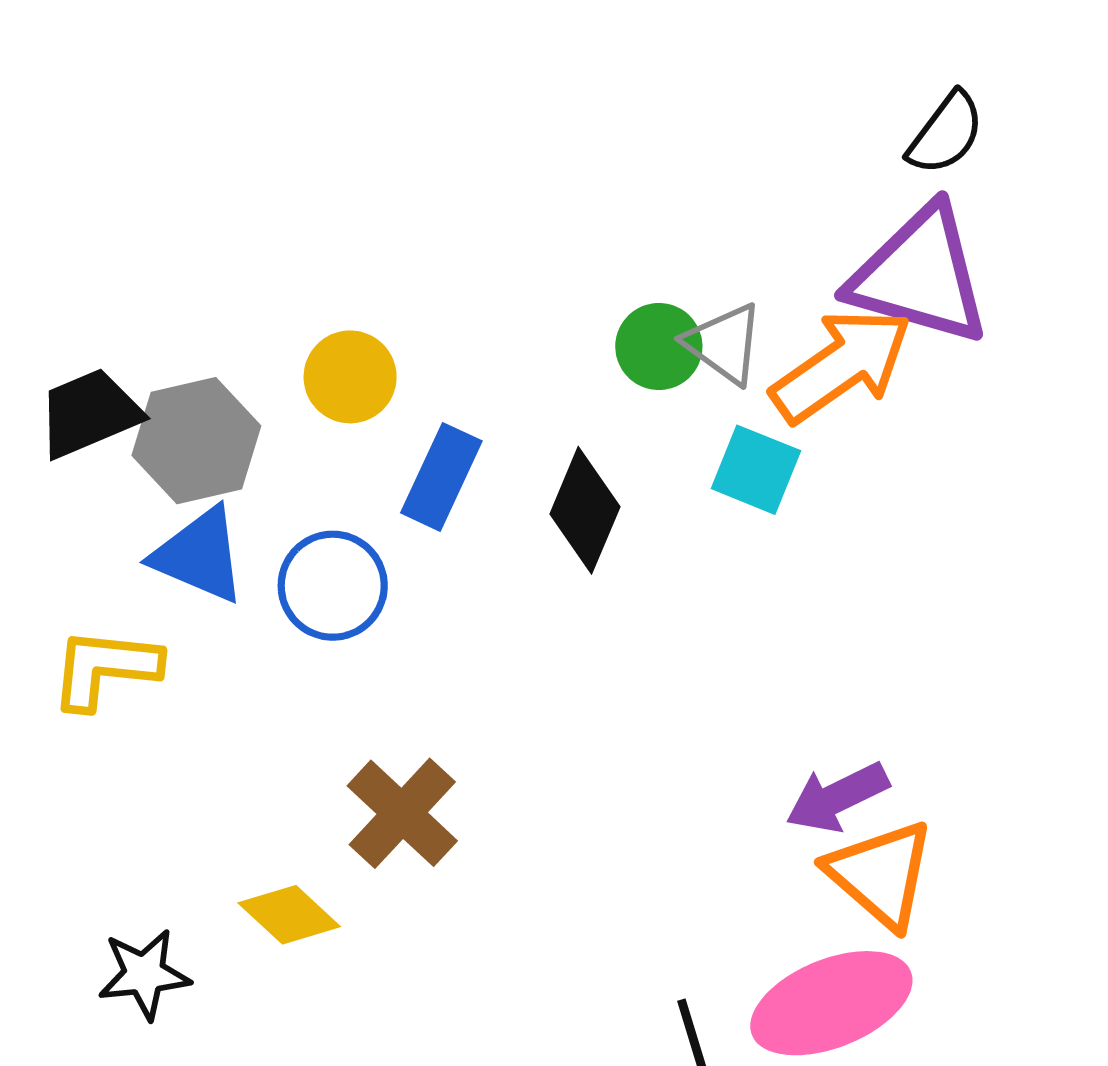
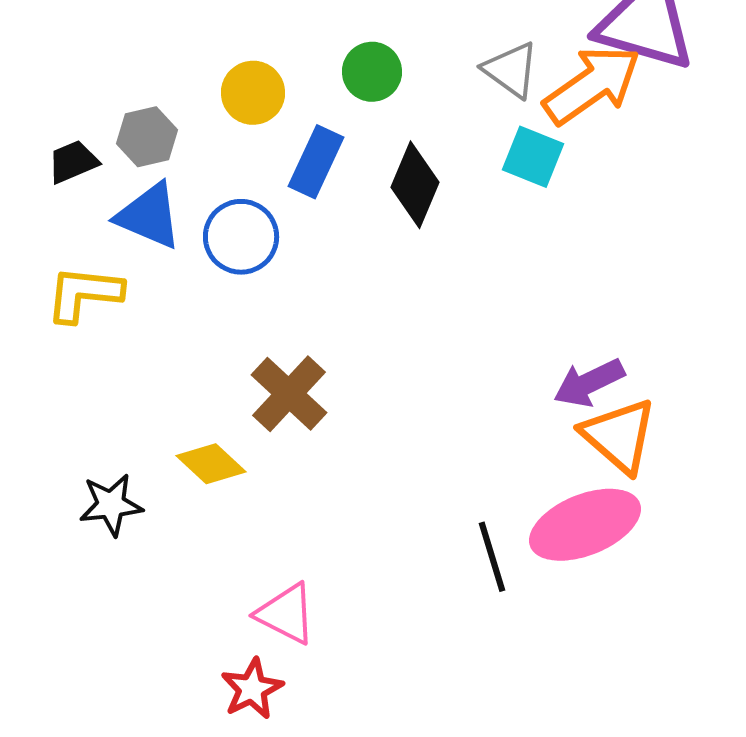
green circle: (659, 346) -> (372, 72), moved
black trapezoid: (89, 413) -> (73, 162), moved, size x0.7
gray hexagon: (196, 441) -> (147, 137), size x0.7

